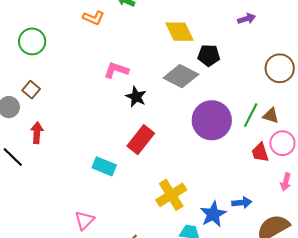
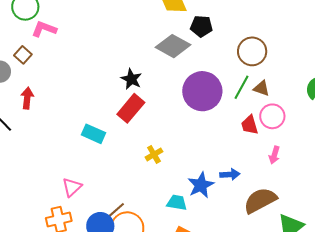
brown circle: (280, 68) -> (252, 51), moved
pink L-shape: (116, 70) -> (44, 29), moved
black star: (136, 97) -> (131, 79), moved
yellow cross: (171, 195) -> (154, 154), moved, size x0.6

